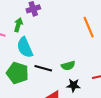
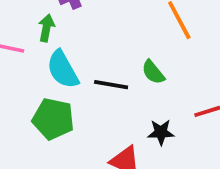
green semicircle: (68, 66) -> (153, 72), moved, turned 72
black line: (43, 68) -> (111, 85), moved

